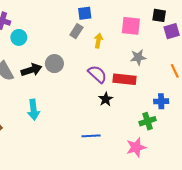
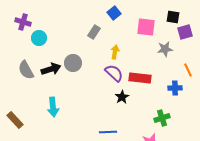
blue square: (85, 13) -> (114, 13), moved, turned -32
yellow arrow: (98, 41) -> (115, 52), moved
gray star: (138, 57) -> (165, 49), moved
blue cross: (161, 101) -> (175, 88), moved

